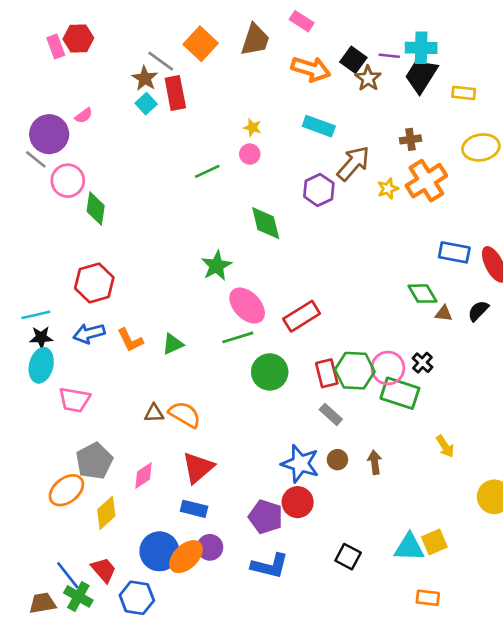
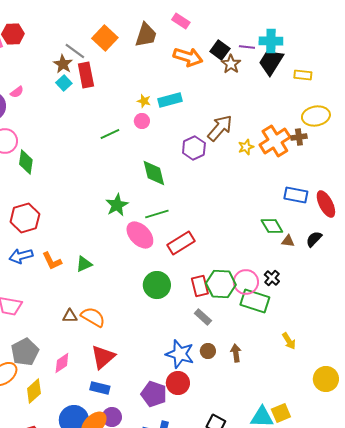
cyan rectangle: (319, 126) -> (170, 100), moved, turned -35
brown cross: (411, 139) -> (299, 137), moved
green line: (238, 337) -> (157, 214), moved

